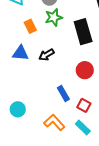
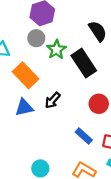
green star: (54, 17) -> (56, 50), moved
orange rectangle: (30, 26) -> (26, 75), size x1.6

